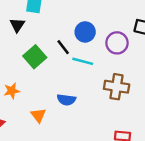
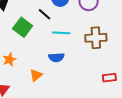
cyan line: (83, 61) -> (61, 33), moved
orange triangle: (38, 115) -> (36, 75), turned 40

